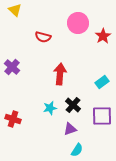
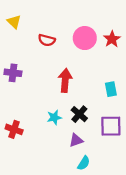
yellow triangle: (15, 10) -> (14, 22), moved
pink circle: (78, 23) -> (85, 38), moved
purple cross: (12, 67) -> (13, 73), turned -35
cyan rectangle: (102, 82) -> (111, 89), turned -64

